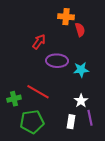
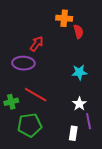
purple ellipse: (57, 61) -> (23, 63), moved
white rectangle: (71, 122) -> (73, 133), moved

